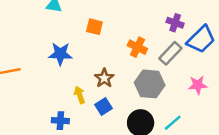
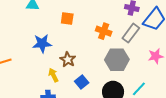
brown star: (104, 78) -> (68, 60), moved
yellow arrow: (80, 95) -> (53, 75), moved

